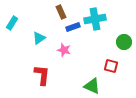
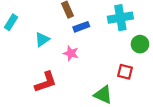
cyan cross: (95, 19) -> (120, 18), moved
red L-shape: (42, 75) -> (46, 82), turned 65

